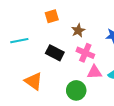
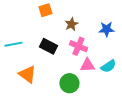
cyan line: (19, 41) -> (13, 44), moved

